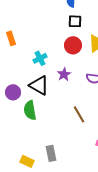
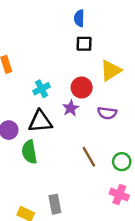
red circle: (73, 45) -> (82, 88), moved
black triangle: (39, 85) -> (40, 122), turned -35

